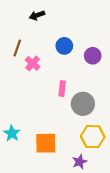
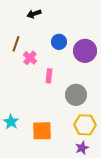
purple circle: (93, 56) -> (85, 51), size x1.5
pink rectangle: (62, 89) -> (49, 76), moved
purple star: (80, 162) -> (82, 148), moved

